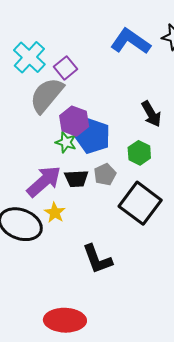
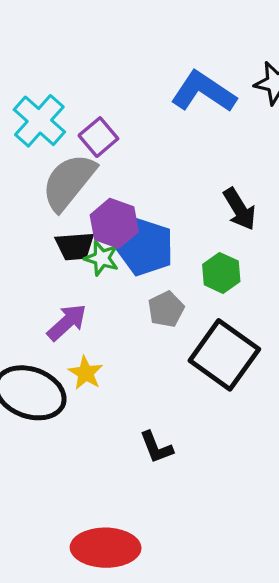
black trapezoid: (76, 179) -> (75, 246), moved
purple arrow: (44, 181) -> (67, 322), size x0.7
black L-shape: (97, 259) -> (156, 447), size x0.7

